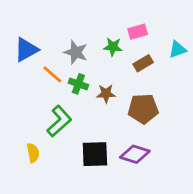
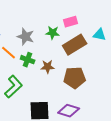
cyan triangle: (178, 50) -> (100, 35), turned 32
brown rectangle: (143, 63) -> (75, 45), size x1.6

